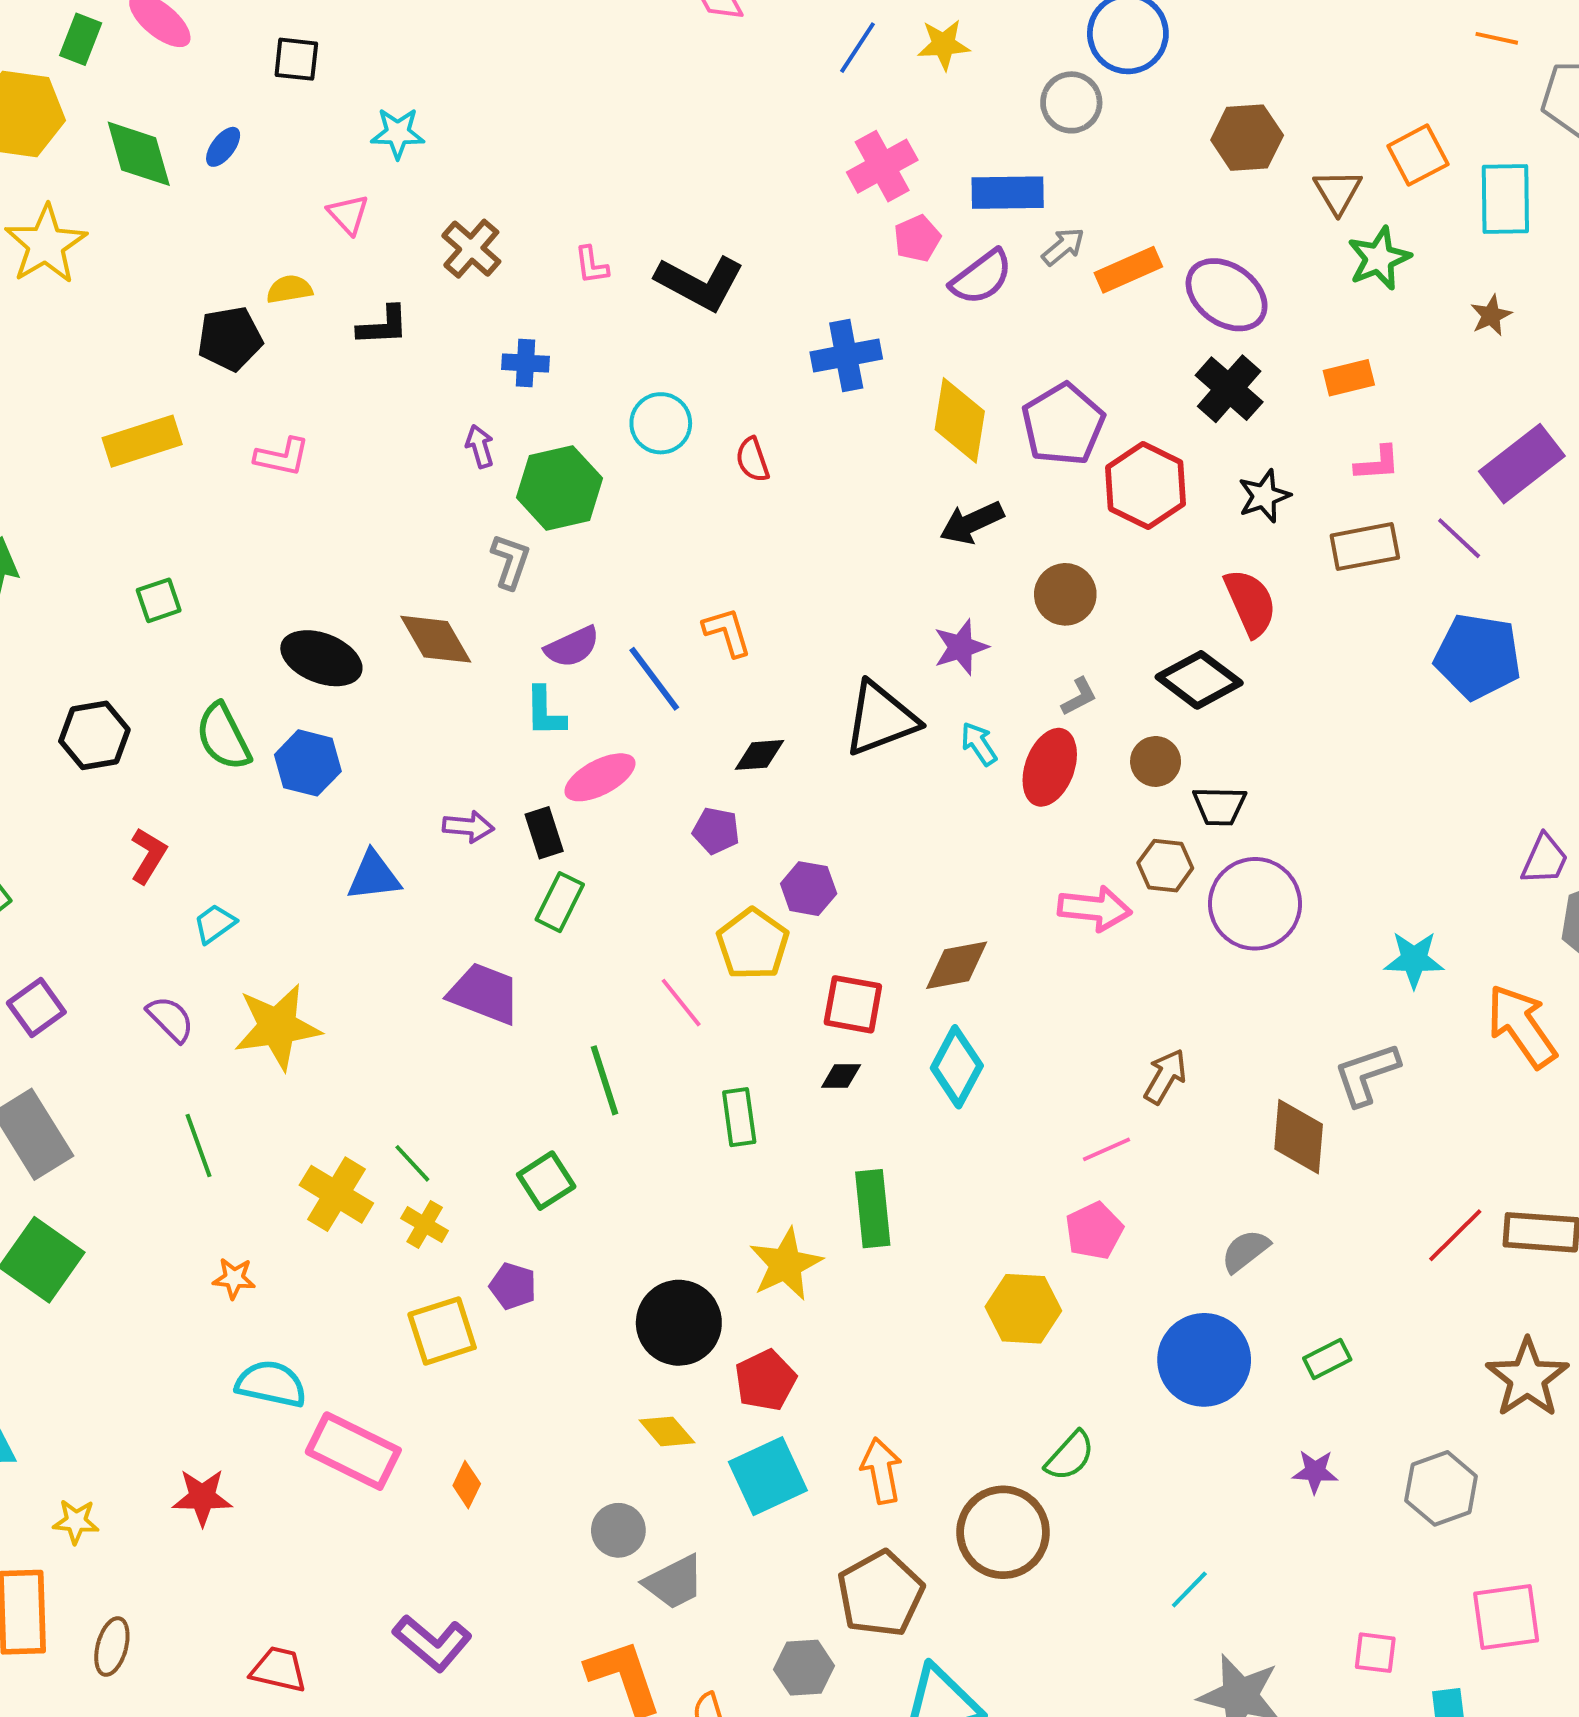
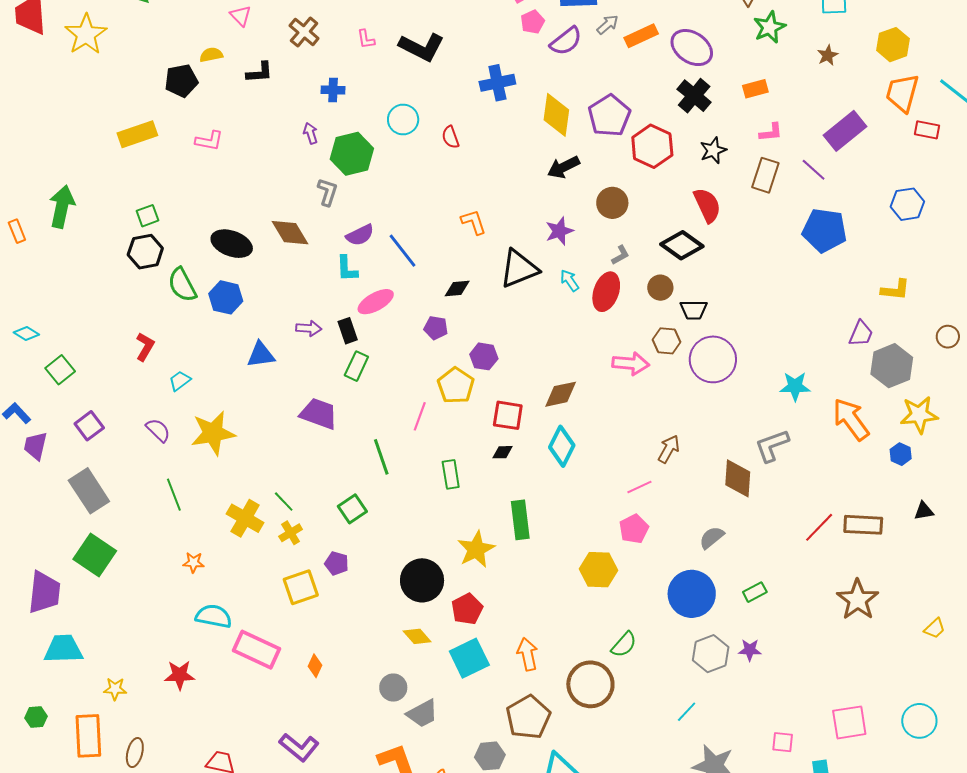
brown rectangle: (1365, 547) -> (765, 175), turned -60
orange L-shape: (727, 632) -> (474, 222), moved
black hexagon: (94, 735) -> (145, 252), moved
pink line: (681, 1003) -> (420, 416), turned 60
yellow cross: (425, 1225) -> (291, 533), turned 30
gray hexagon: (1441, 1488) -> (711, 654), moved

